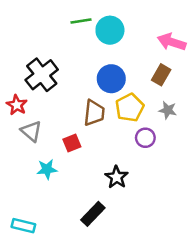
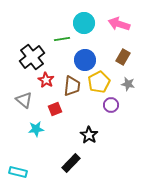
green line: (81, 21) -> (62, 39), moved
pink arrow: (172, 42) -> (119, 24), moved
red star: (17, 105) -> (46, 80), moved

